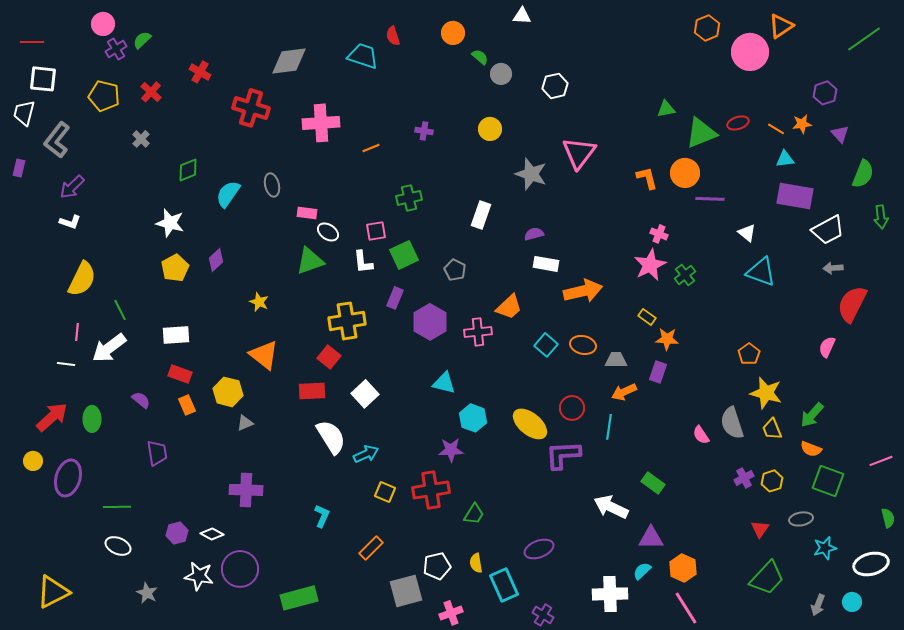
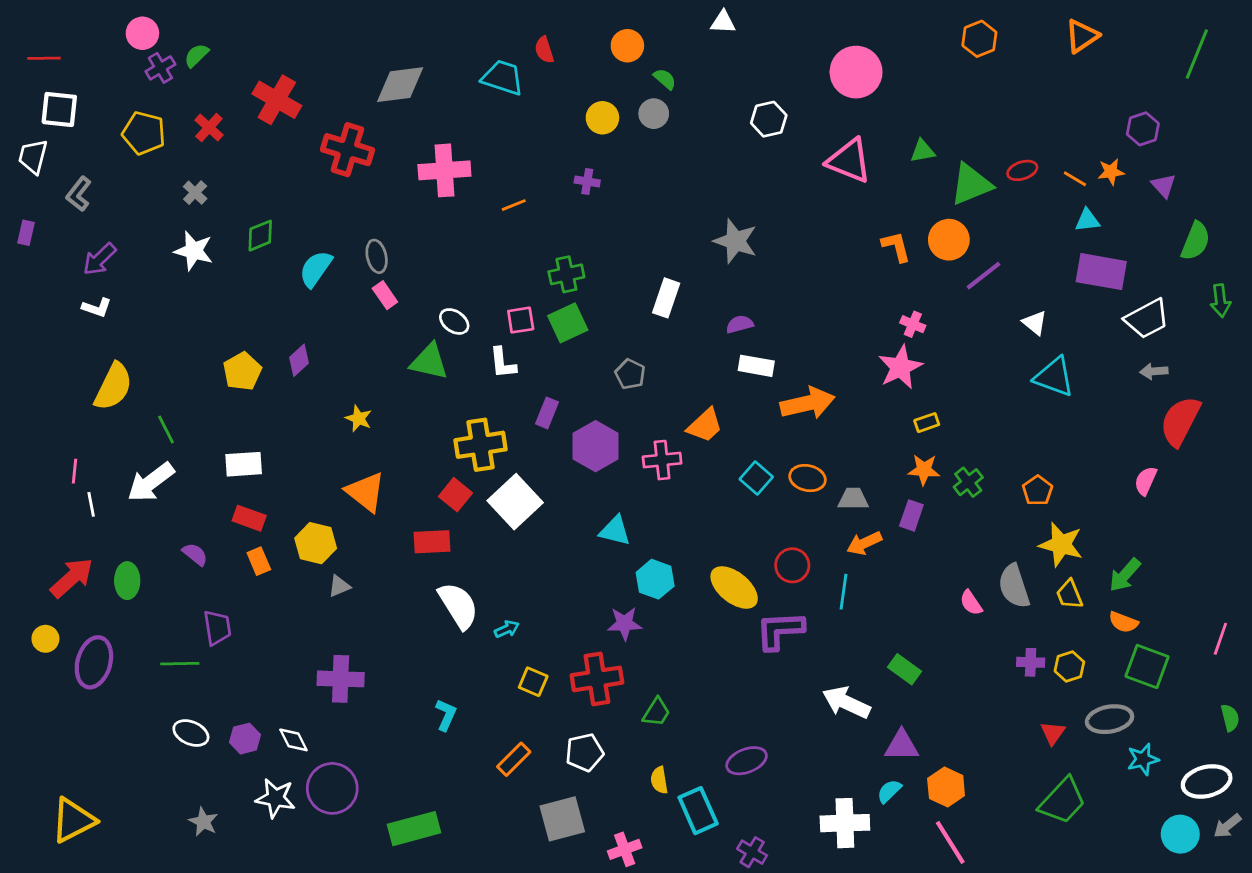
green line: (864, 39) -> (1197, 54), turned -33
pink circle: (750, 52) -> (856, 72), moved
red cross: (200, 72) -> (277, 100), size x1.6
gray circle: (501, 74) -> (654, 114), moved
yellow circle: (490, 129) -> (602, 118), moved
gray L-shape: (57, 140) -> (79, 194), size x0.7
pink triangle: (579, 153) -> (849, 161), moved, turned -45
purple line: (710, 199) -> (983, 276), turned -40
pink rectangle: (307, 213) -> (385, 295), moved, turned 48
white star: (170, 223) -> (194, 251), moved
green square: (404, 255) -> (568, 323), moved
green triangle: (310, 261) -> (429, 362), turned 32
green cross: (685, 275) -> (968, 482), moved
yellow rectangle: (647, 317) -> (927, 423), moved, turned -54
pink line: (77, 332) -> (75, 471), moved
white line: (66, 364) -> (91, 504), turned 72
white square: (365, 394) -> (515, 502), moved, size x1.4
cyan arrow: (366, 454) -> (507, 629), size x0.7
pink line: (881, 461) -> (1220, 639), turned -50
purple cross: (744, 478) -> (1031, 662), turned 30
green line: (117, 507) -> (180, 664), moved
gray ellipse: (801, 519) -> (1110, 719), size x1.4
white diamond: (212, 534) -> (293, 740), turned 35
white ellipse: (118, 546) -> (191, 733), moved
white pentagon: (437, 566) -> (584, 752), moved
cyan circle: (852, 602) -> (1180, 834), size x1.4
gray arrow: (818, 605) -> (1227, 826), moved, turned 30

